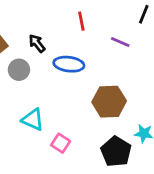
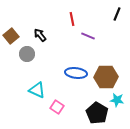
purple line: (120, 42) -> (88, 36), moved
blue ellipse: (69, 64) -> (76, 73), moved
brown hexagon: (109, 102) -> (106, 77), moved

